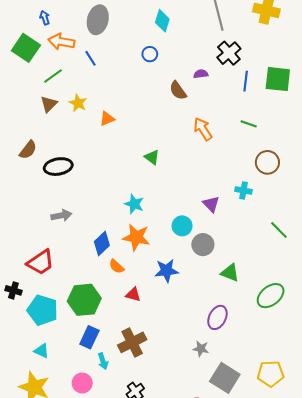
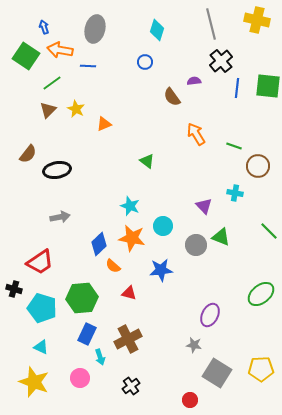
blue line: (90, 58) -> (88, 66), turned -56
green line: (249, 124) -> (234, 146), moved
cyan circle: (182, 226) -> (163, 226), moved
green triangle: (230, 273) -> (221, 237), moved

